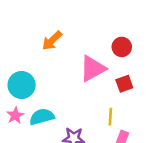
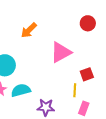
red circle: (122, 47) -> (88, 23), moved
red square: (124, 84) -> (87, 74), moved

